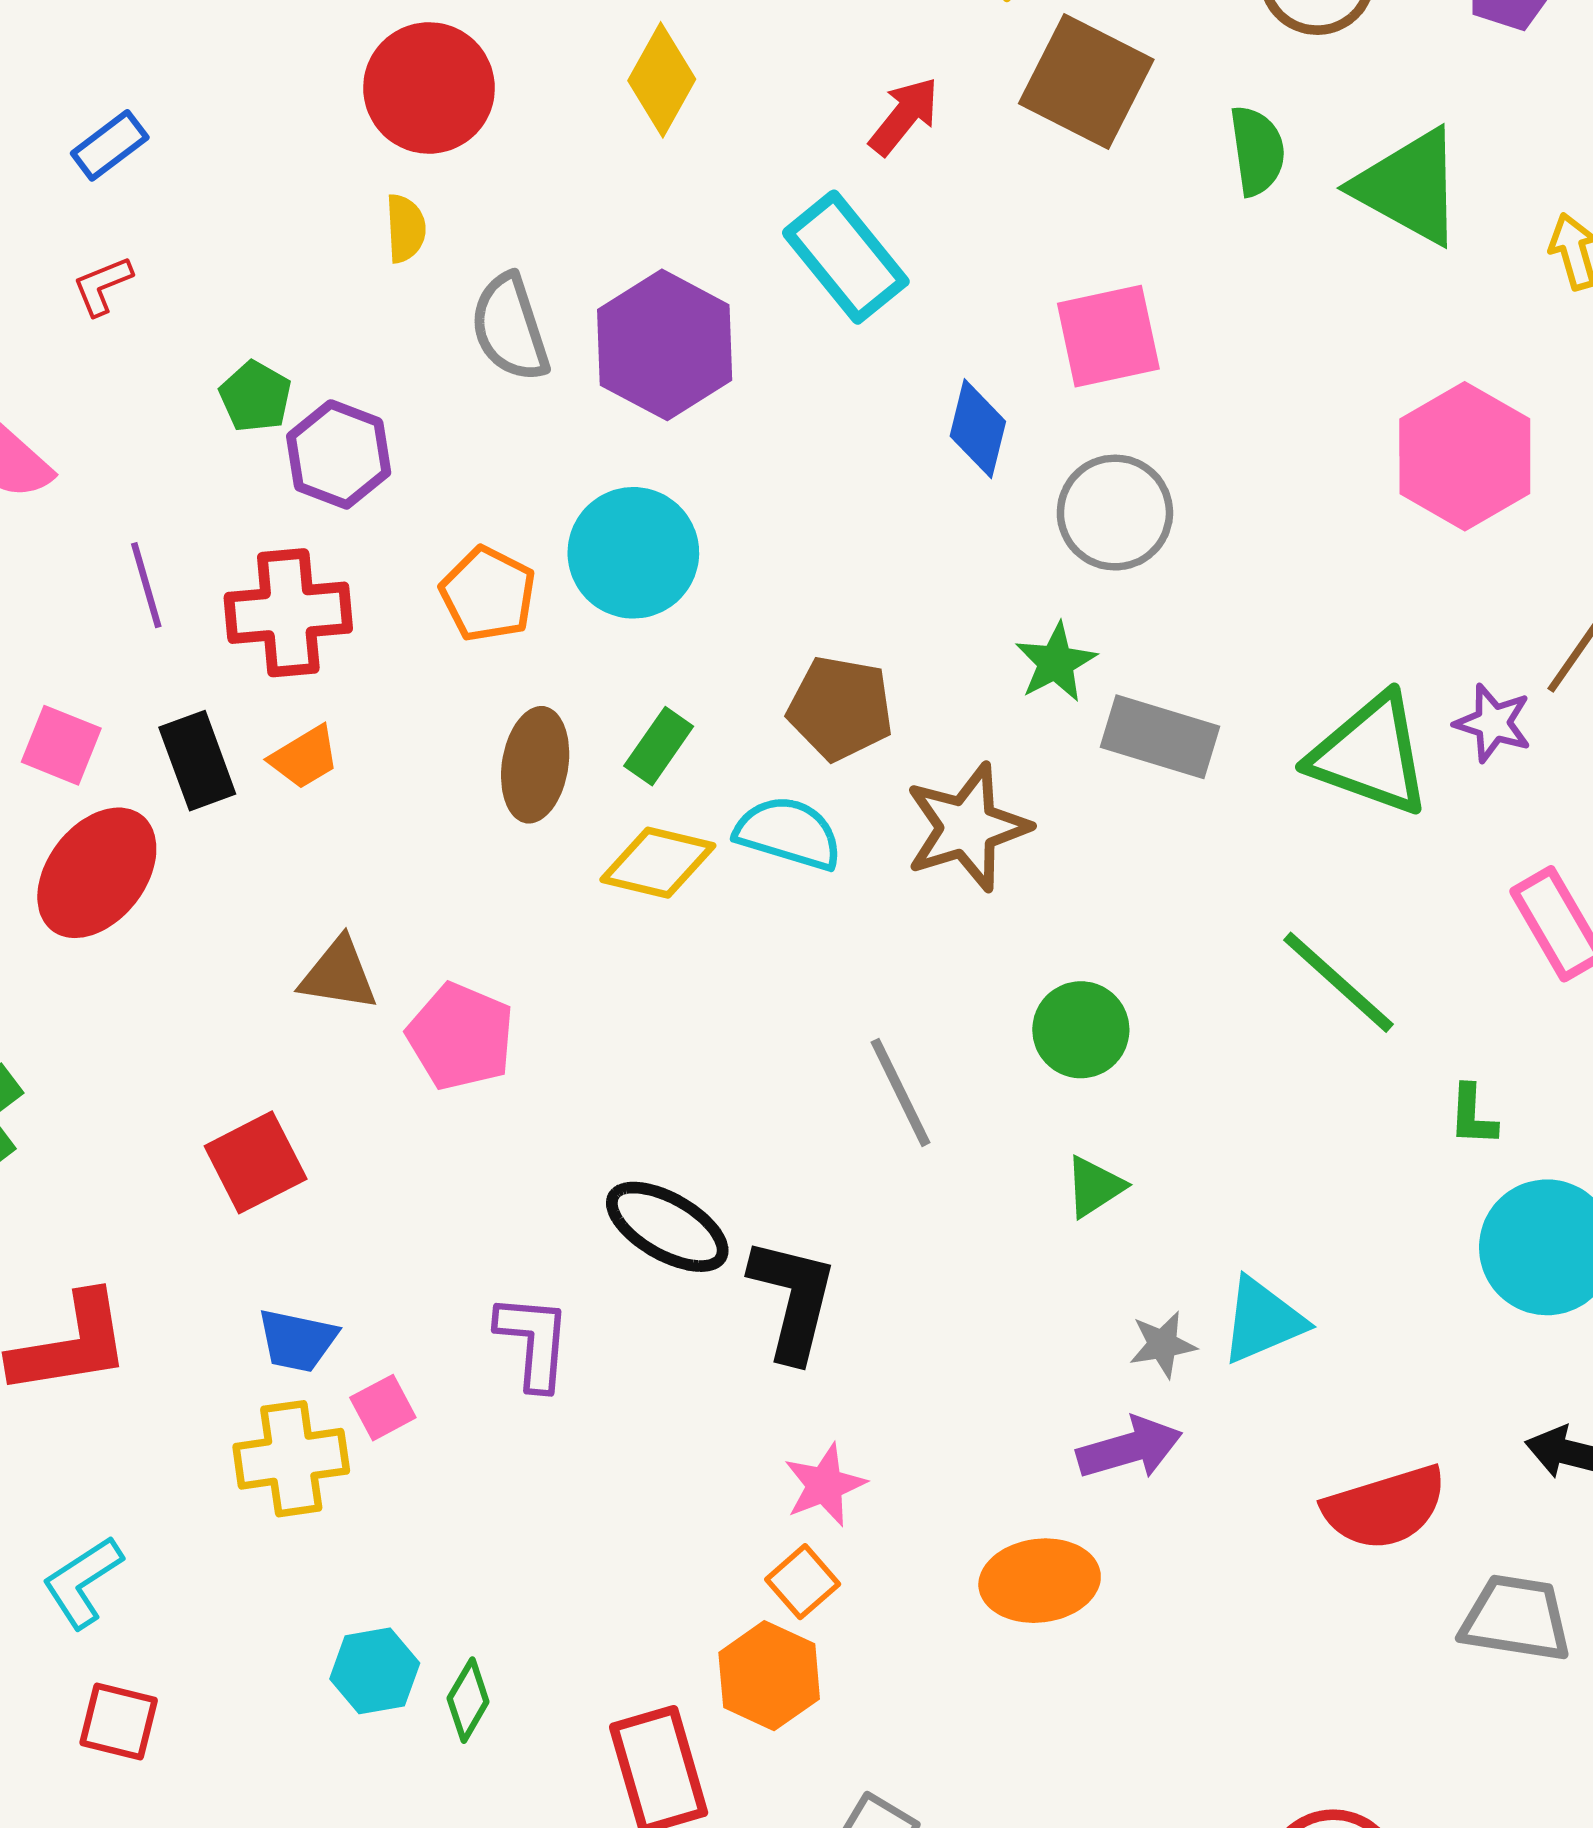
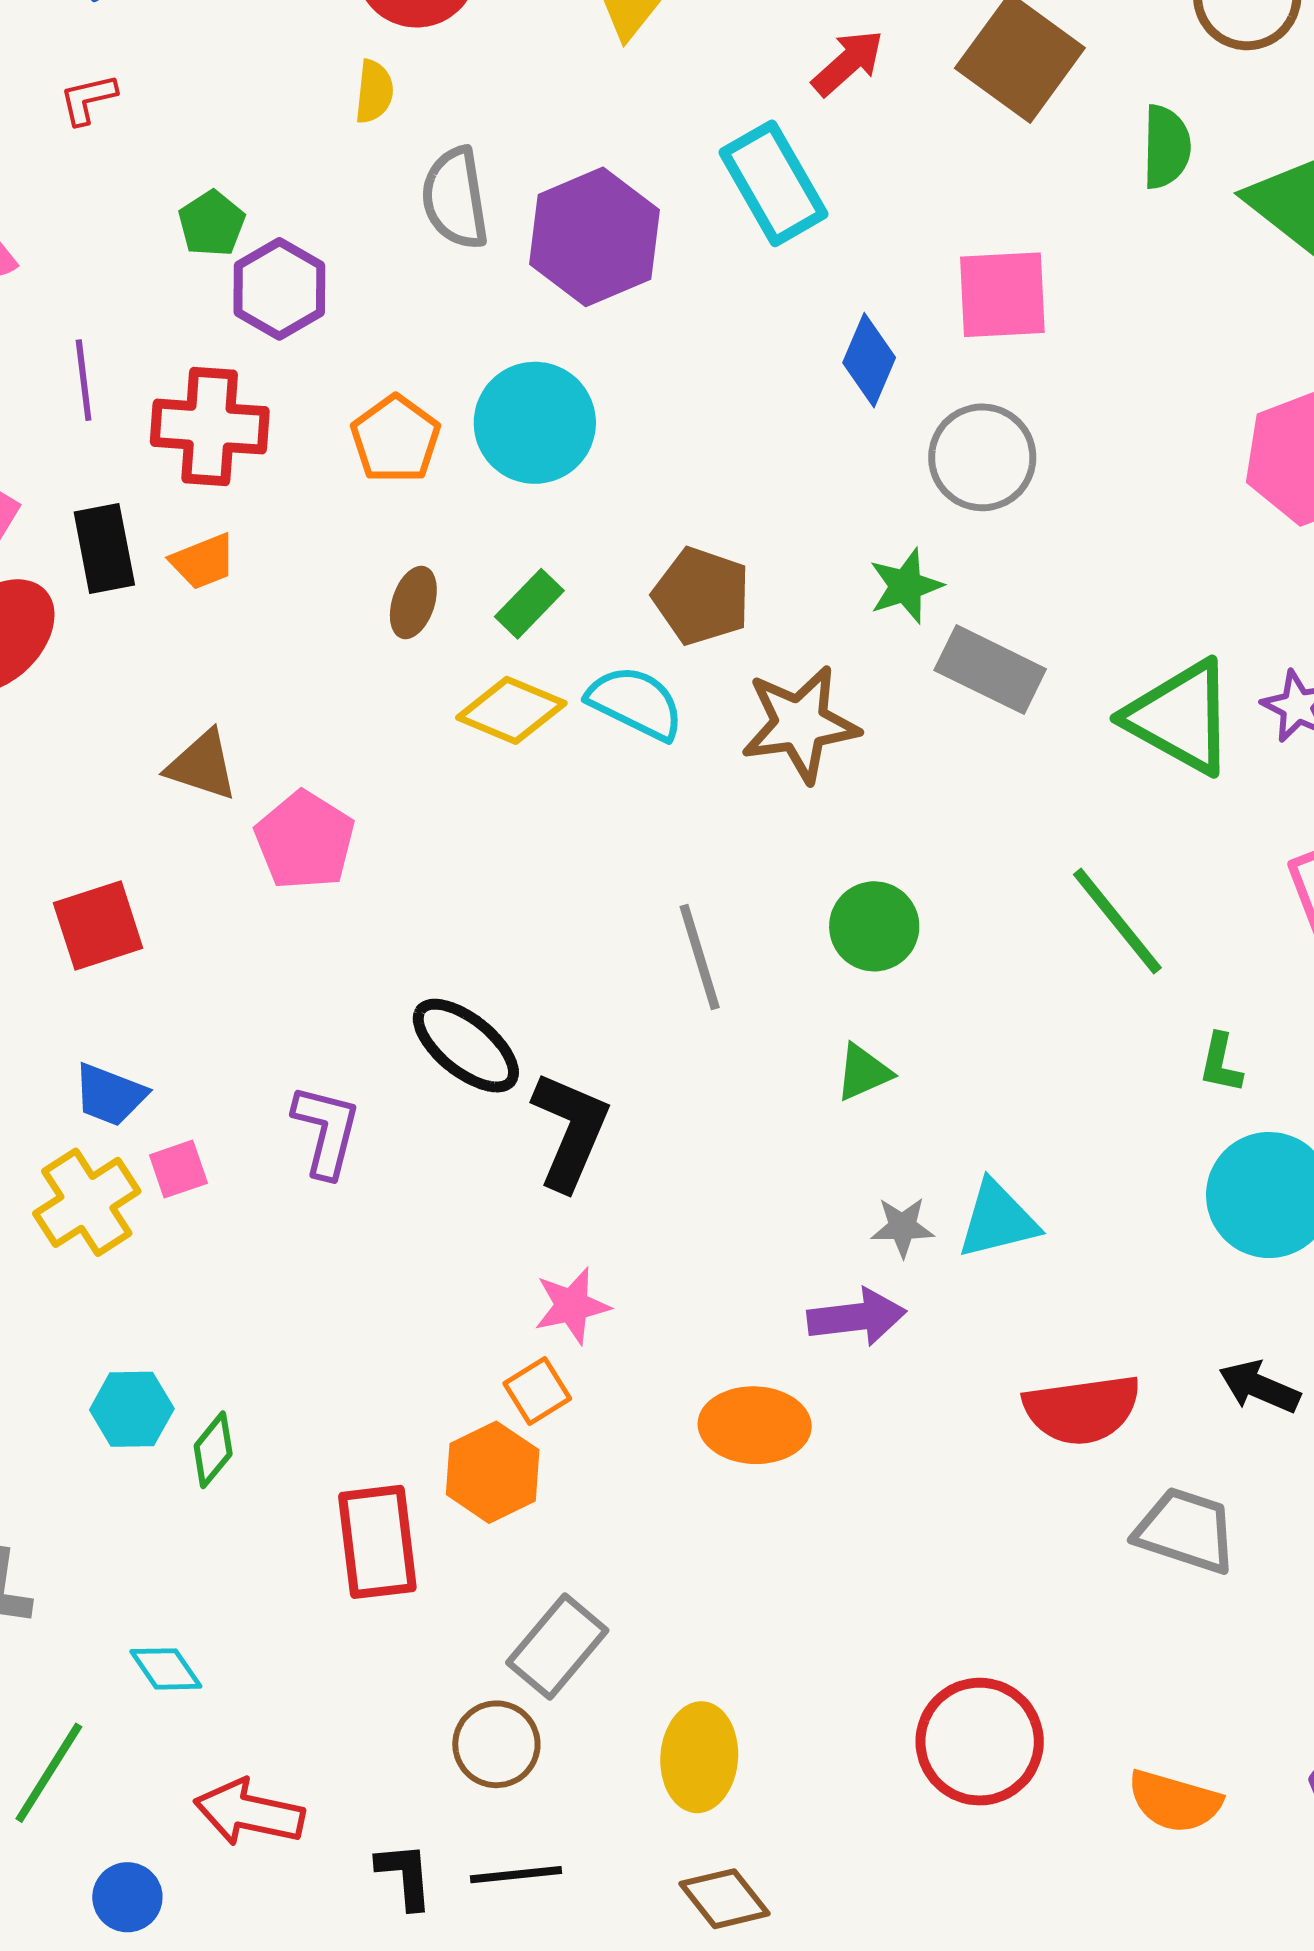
brown ellipse: (535, 765) -> (413, 602), size x0.7
yellow cross: (291, 1459) -> (87, 1202), turned -34

